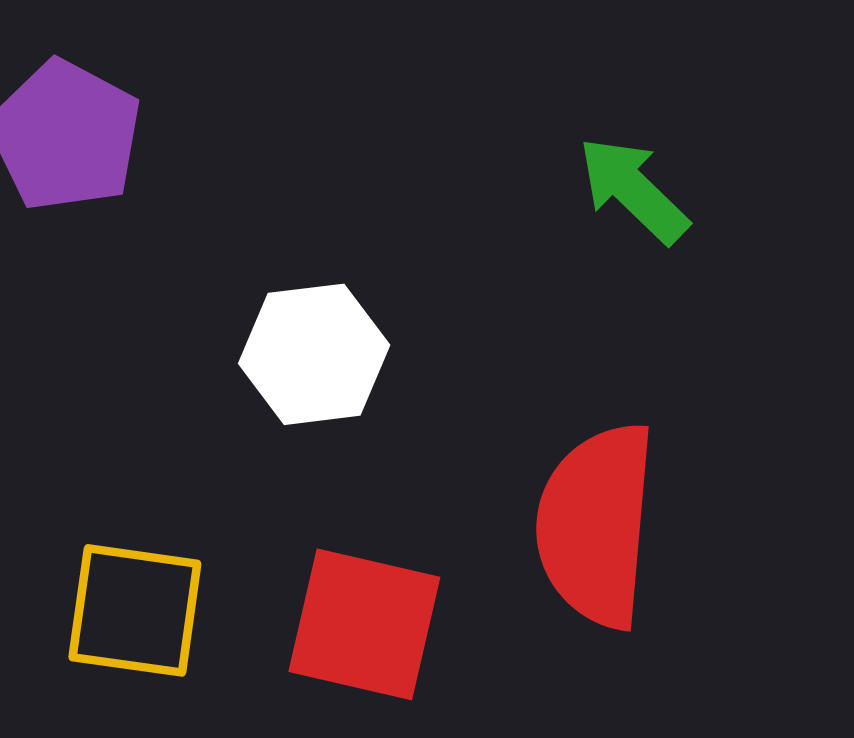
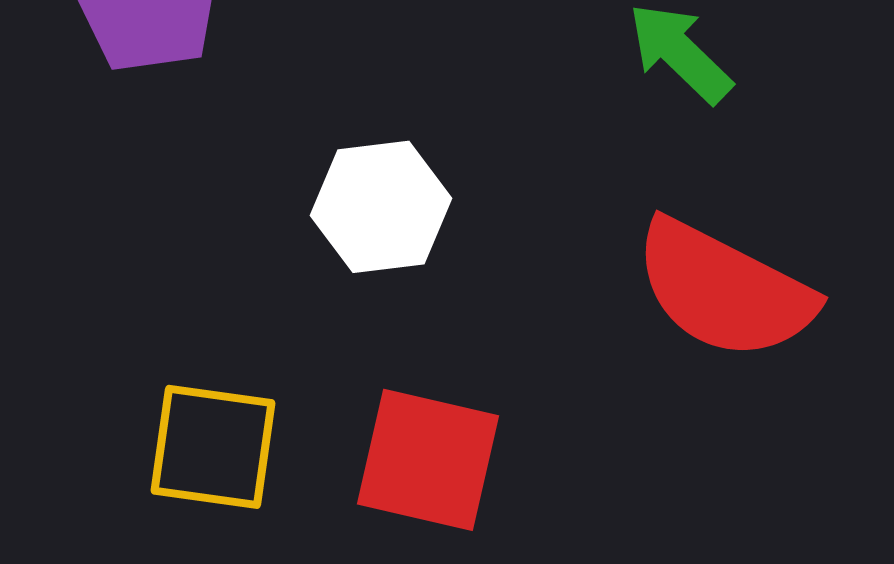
red semicircle: (596, 525) -> (724, 290), moved, turned -68

